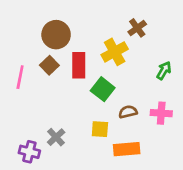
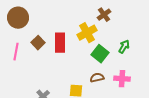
brown circle: (56, 35) -> (18, 18), moved
green square: (103, 89) -> (100, 54), moved

